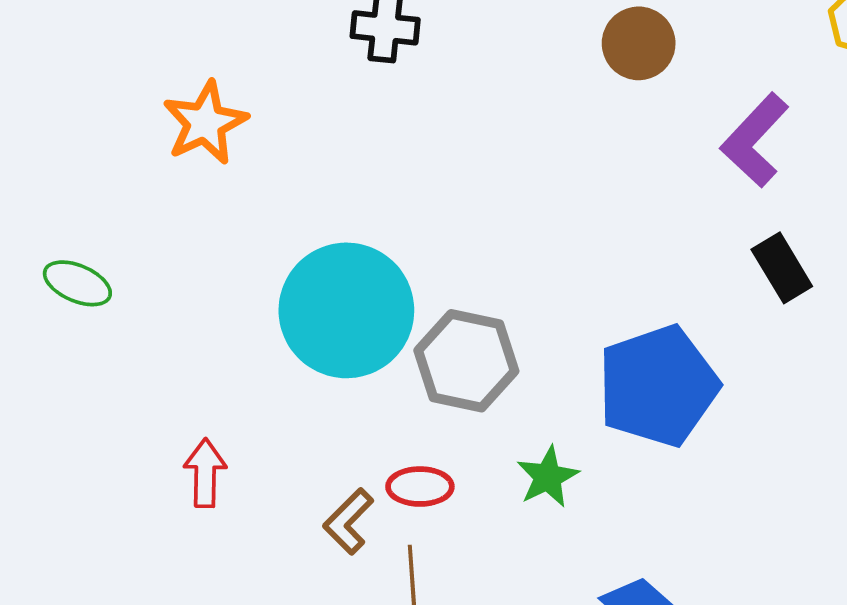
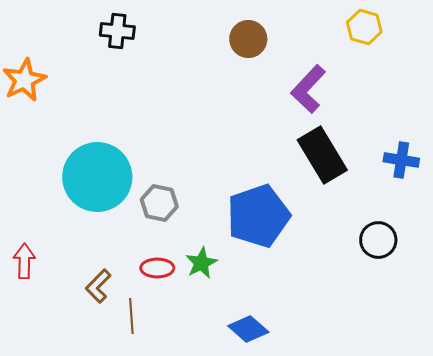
black rectangle: (782, 268) -> (322, 155), size x1.6
gray hexagon: (466, 361) -> (159, 203), size x0.7
red ellipse: (420, 487) -> (157, 268), moved

